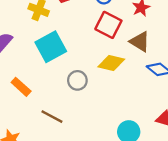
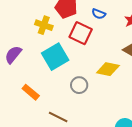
red square: (108, 25) -> (81, 33), moved

